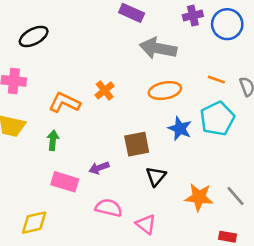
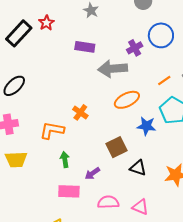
purple cross: (193, 16) -> (135, 48), moved
orange line: (216, 80) -> (164, 81), turned -40
green arrow: (53, 140) -> (65, 160), moved
black triangle: (156, 176) -> (138, 168), turned -36

